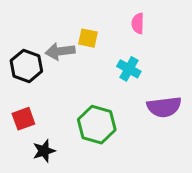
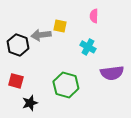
red square: (23, 119) -> (16, 81), turned 35

